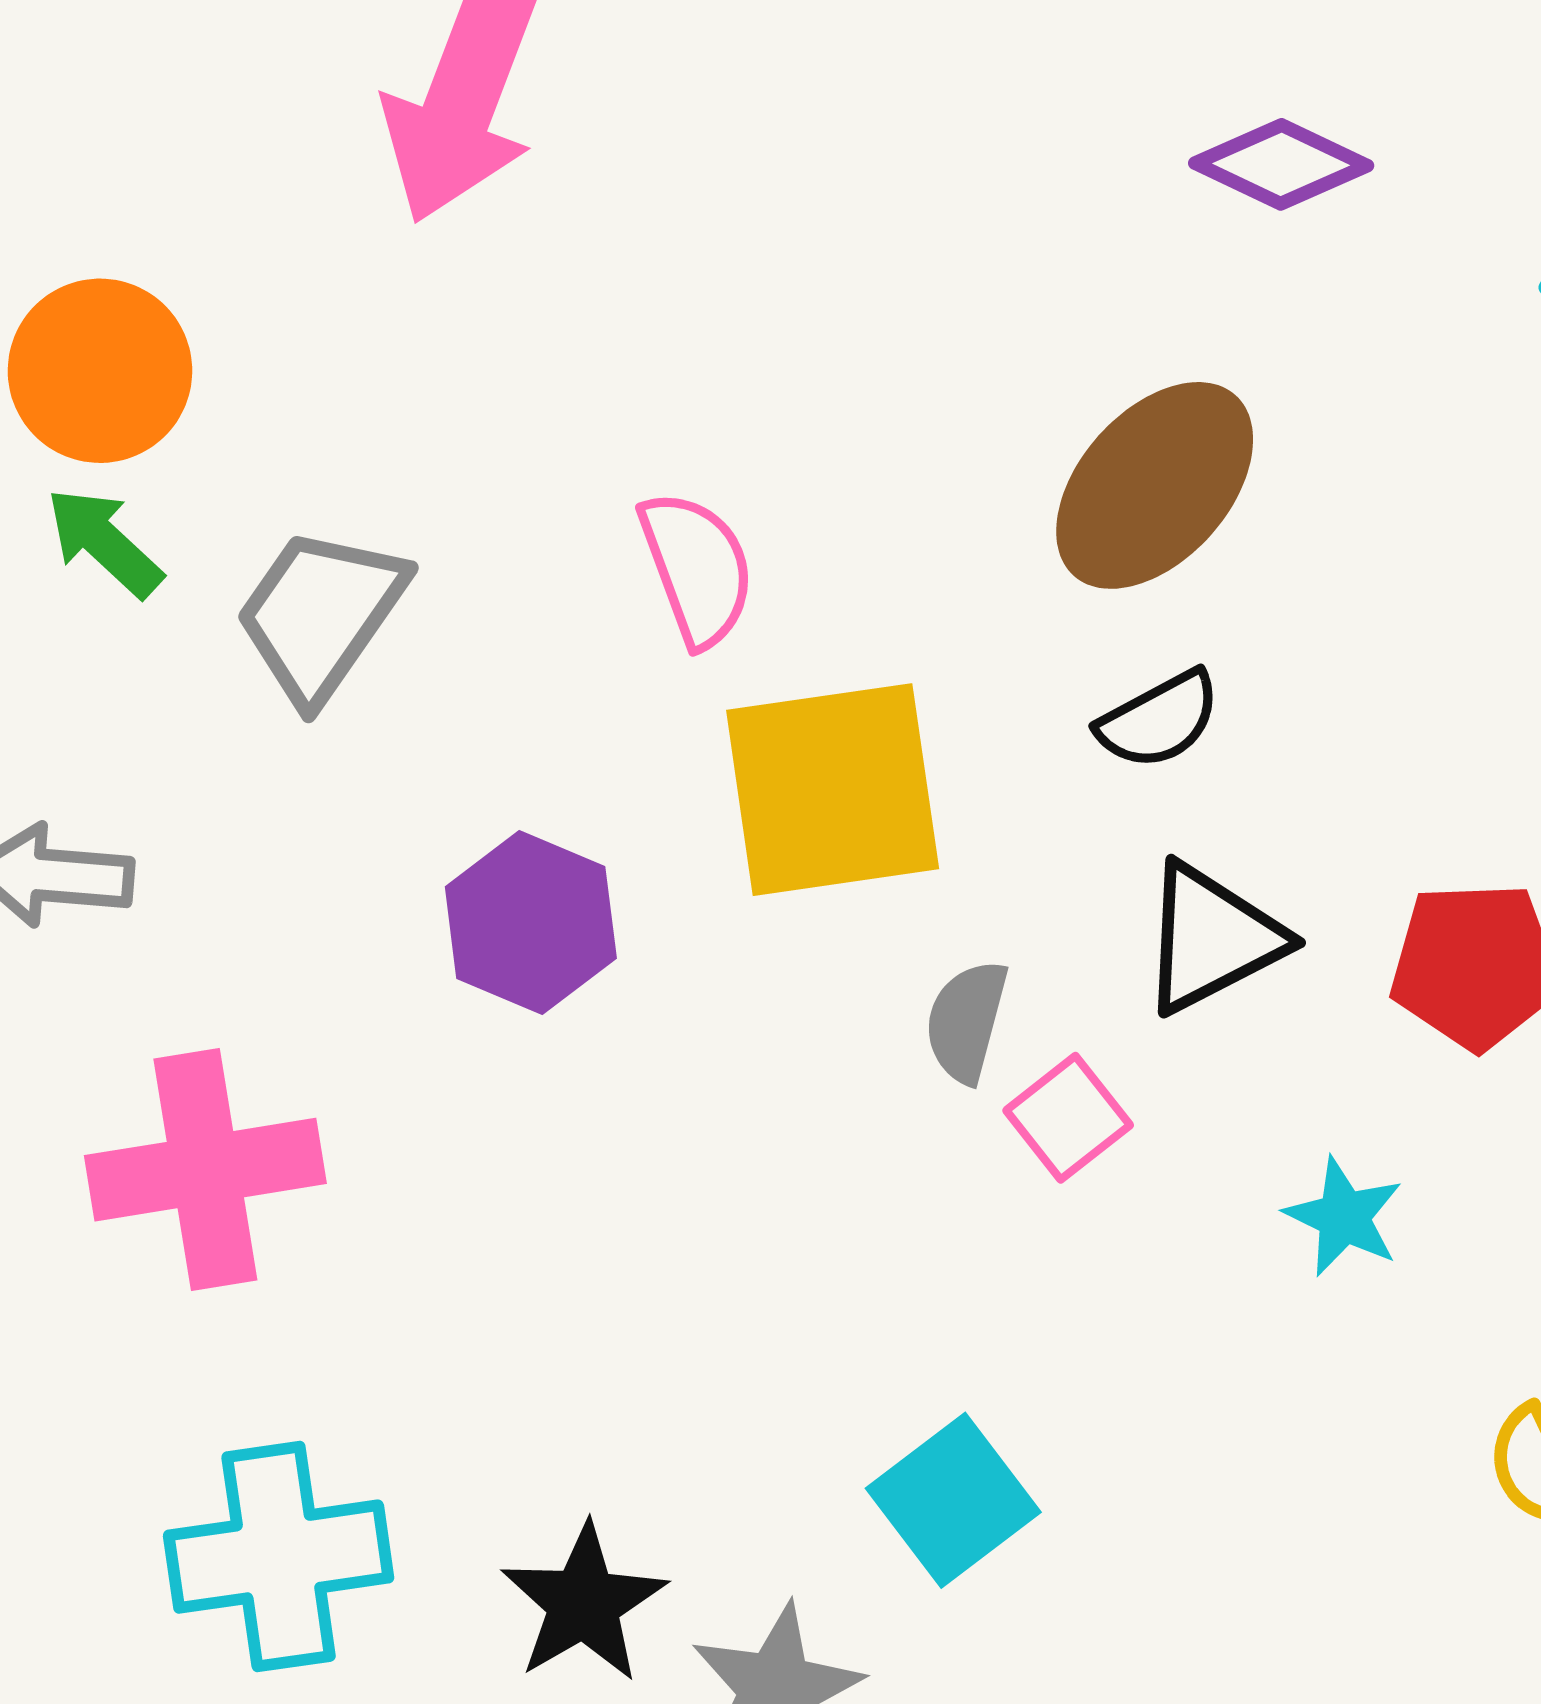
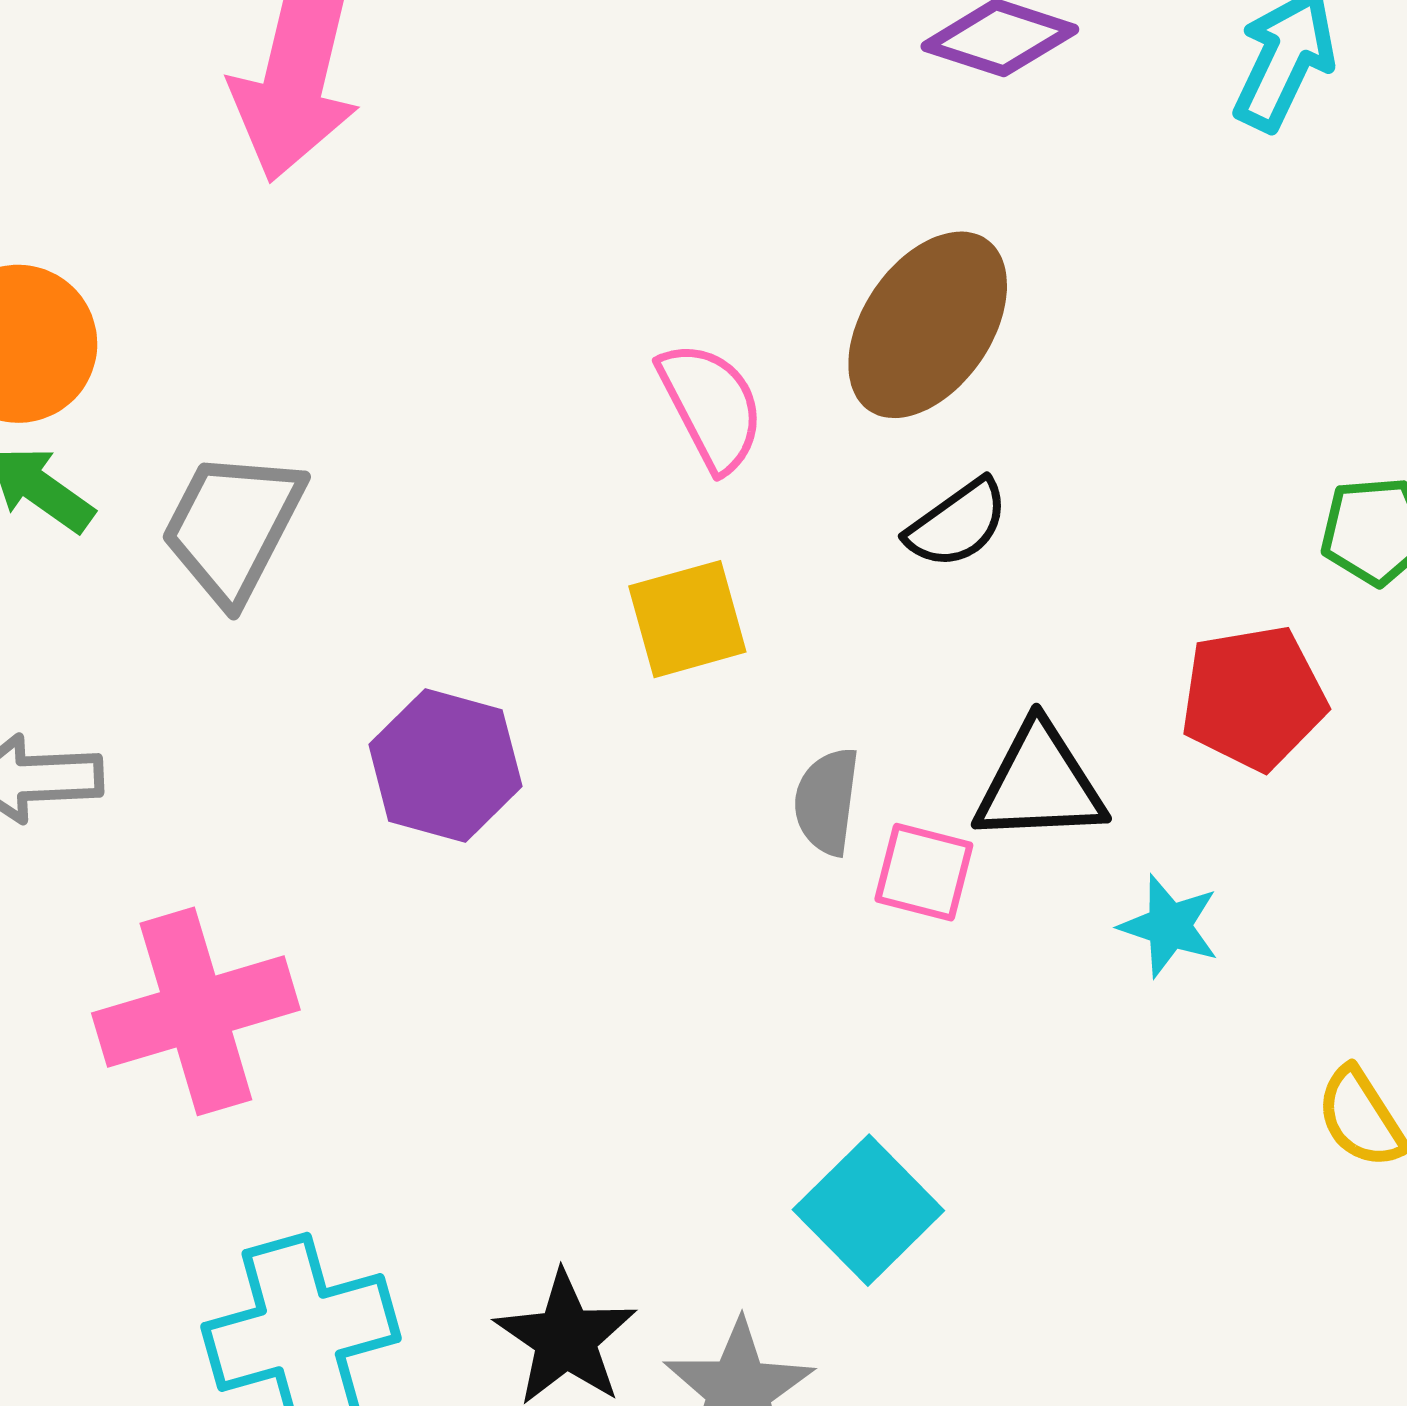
pink semicircle: (697, 568) -> (711, 406), moved
yellow square: (833, 790) -> (687, 619), size x0.6
black triangle: (1212, 938) -> (1040, 784), moved, turned 32
pink square: (1068, 1118) -> (924, 872), turned -30

